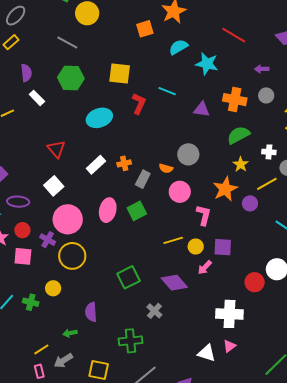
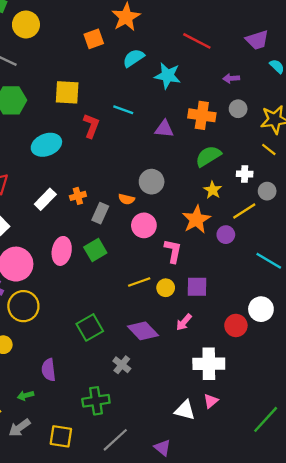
pink arrow: (205, 267) -> (184, 322), moved

